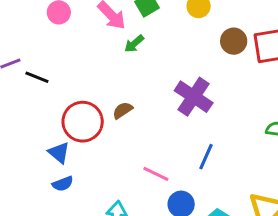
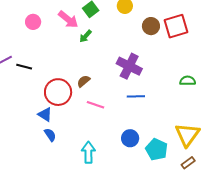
blue line: (206, 157) -> (136, 96), moved, turned 72
pink line: (156, 174) -> (96, 105), moved
blue semicircle: (63, 184) -> (50, 135), turned -96

